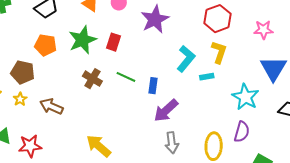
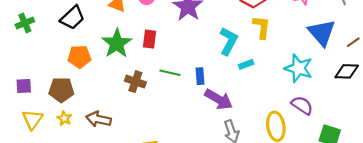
cyan rectangle: (207, 77) -> (246, 64), moved
purple arrow: (166, 111) -> (219, 99), turned -96
purple semicircle: (242, 132) -> (302, 105), turned -60

